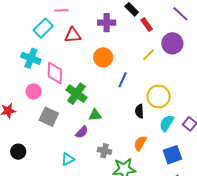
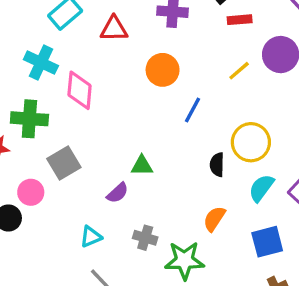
red rectangle: (147, 24) -> (240, 20), turned -64
pink circle: (34, 92) -> (31, 192), moved
green cross: (77, 94) -> (29, 119), moved, turned -35
gray square: (49, 117) -> (64, 163), turned 30
gray cross: (104, 151) -> (145, 238), moved

